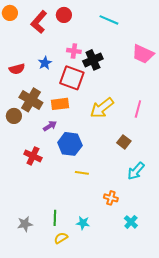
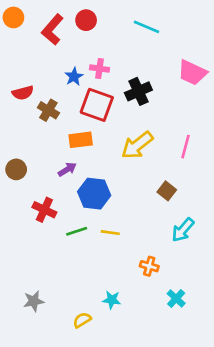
black cross: (93, 60) -> (138, 91), moved
blue star: (45, 63) -> (74, 77), moved
brown cross: (31, 100) -> (48, 110), moved, size x0.7
brown circle: (14, 116) -> (16, 169), moved
green line: (55, 218) -> (77, 231), moved, turned 70

